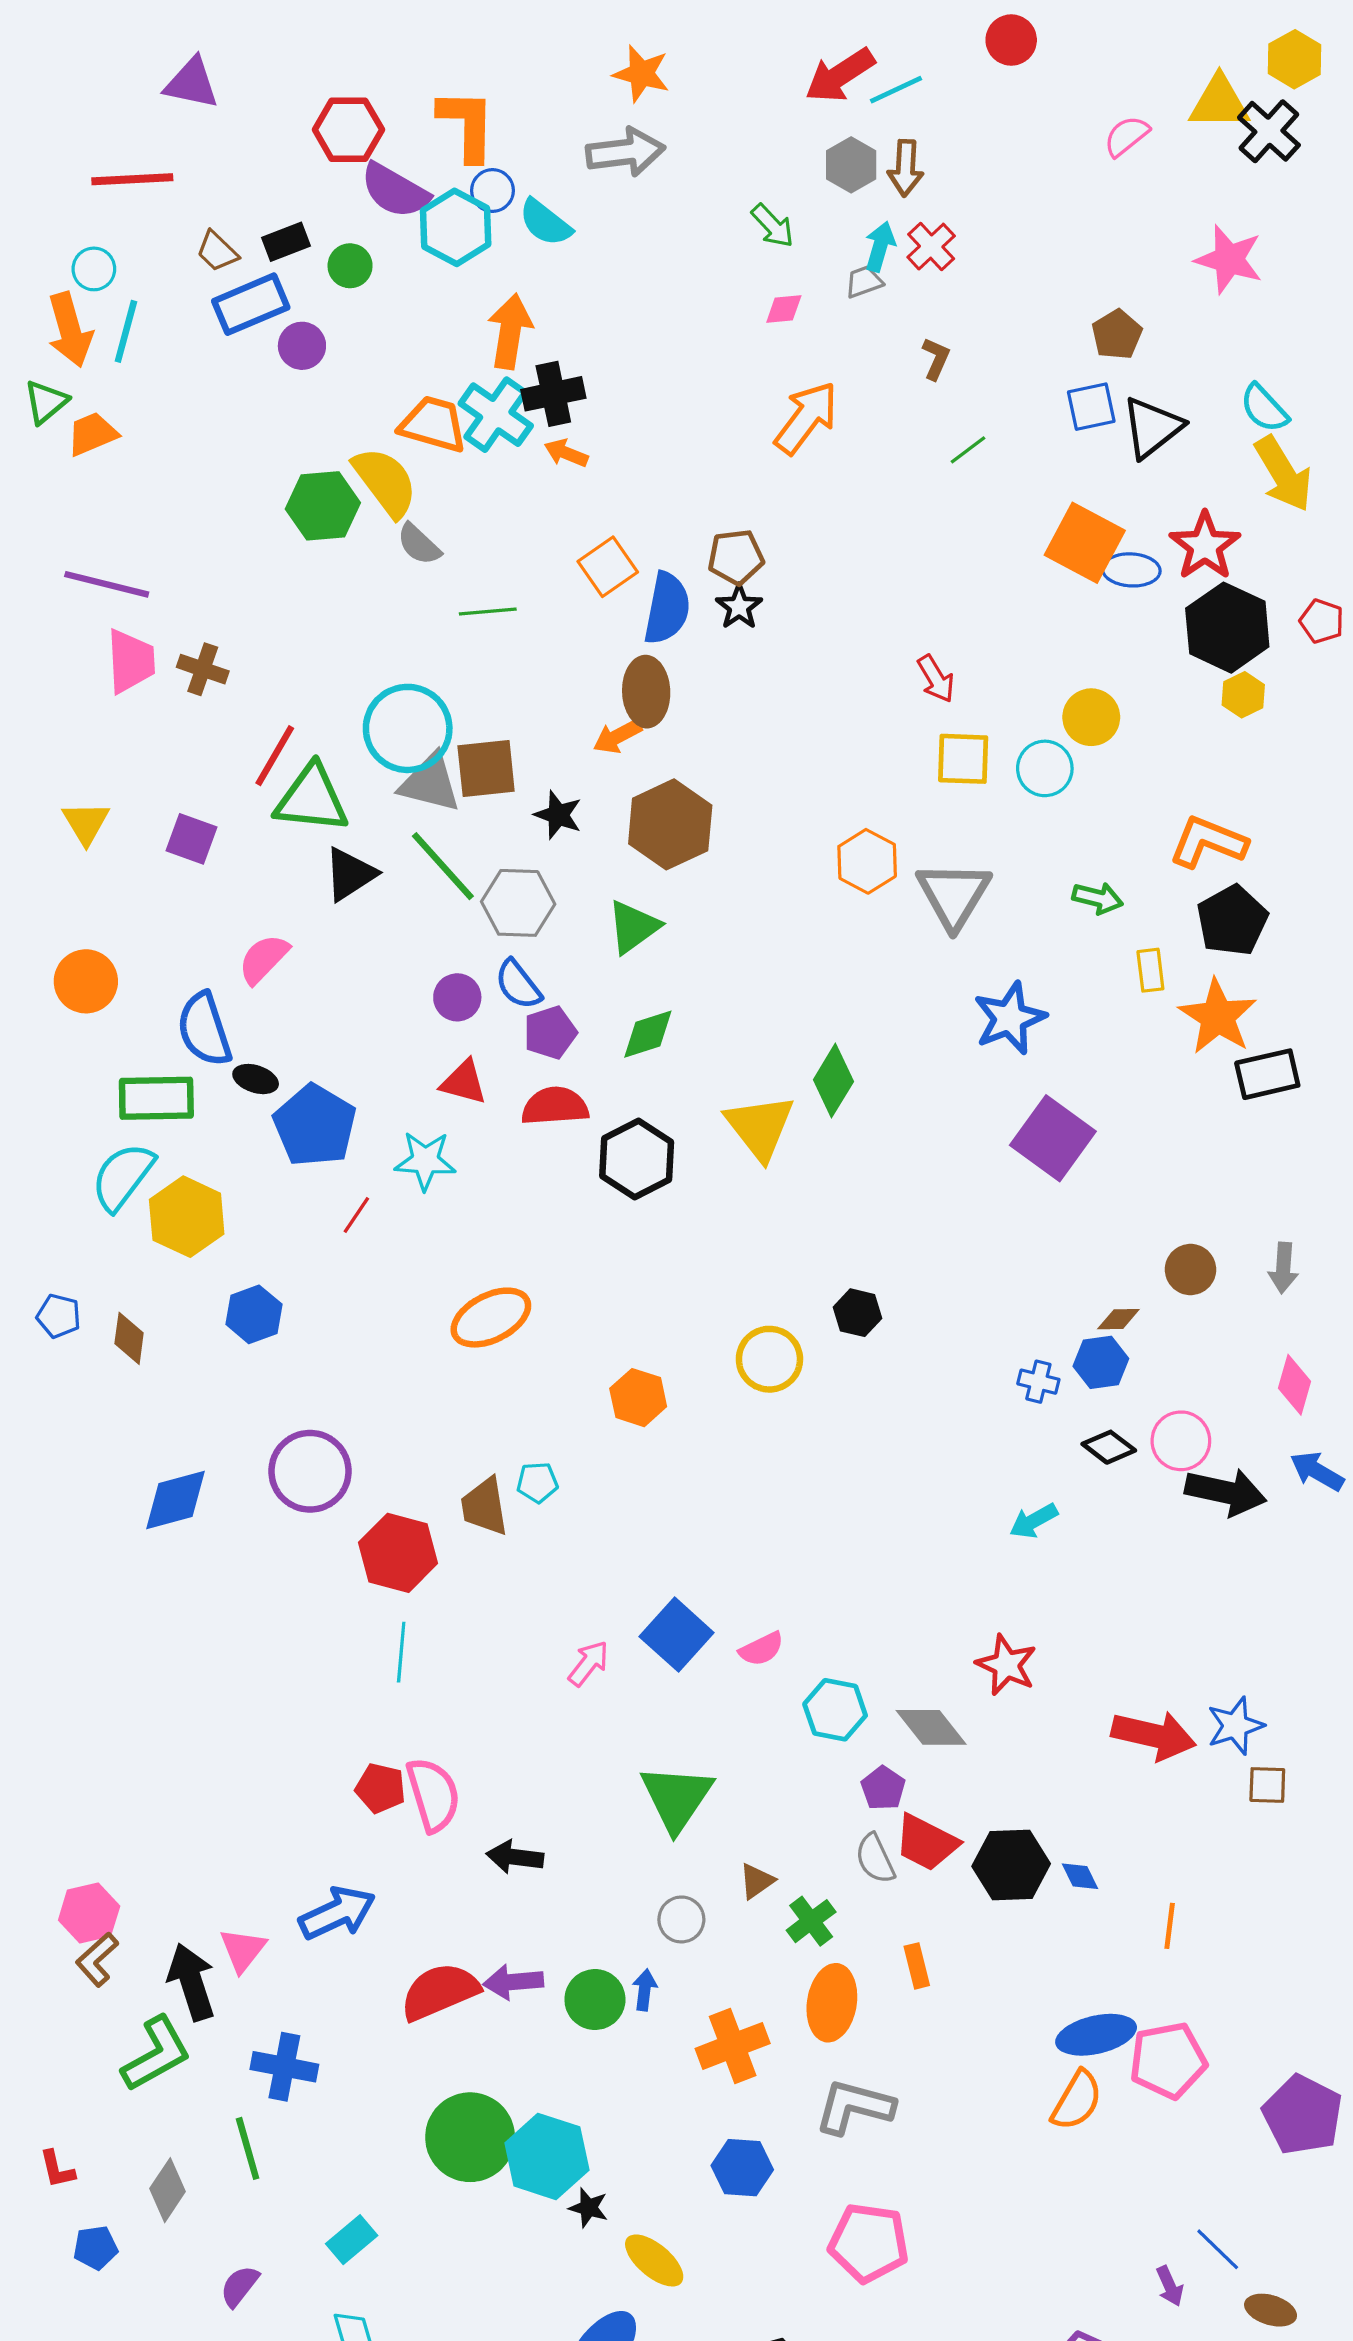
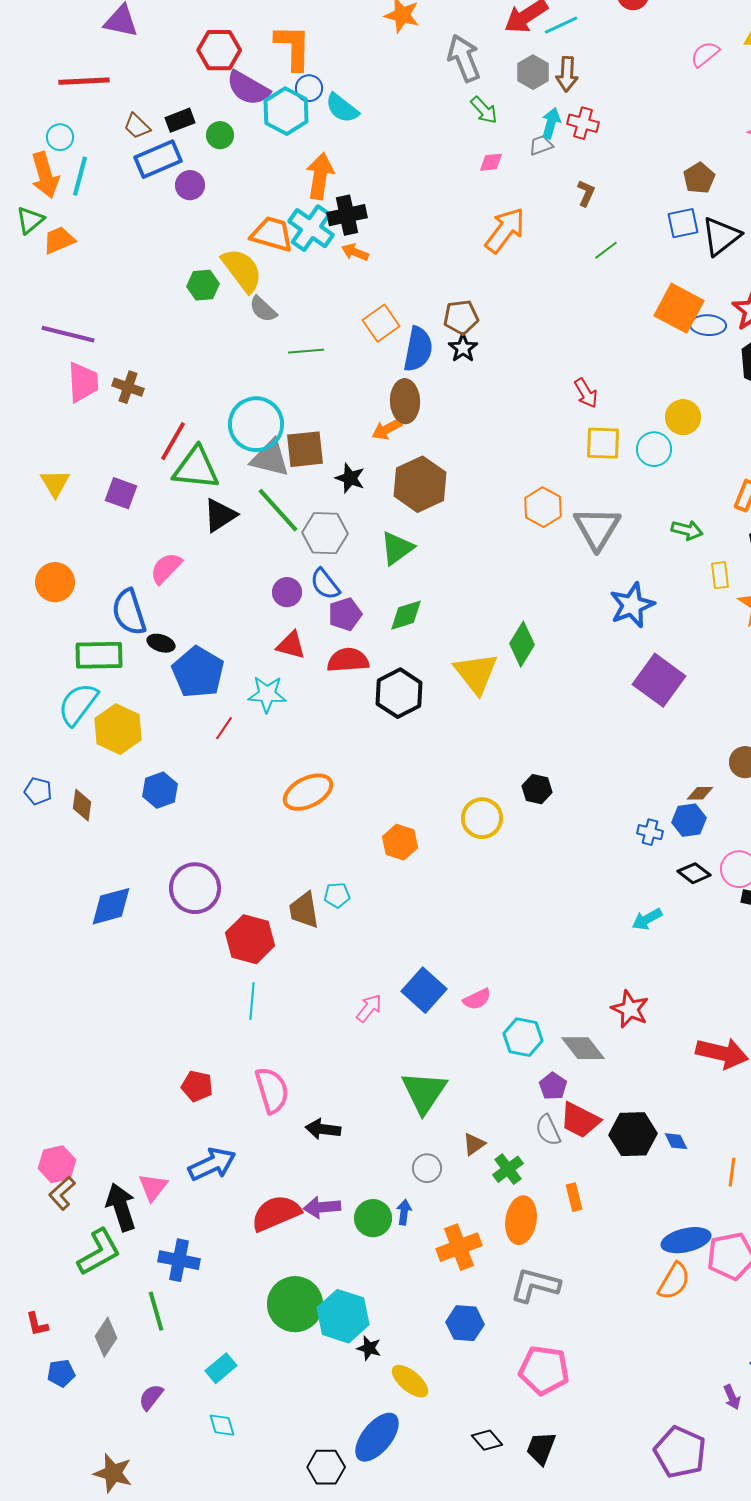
gray arrow: (625, 152) -> (464, 58), moved, turned -105
red cross: (931, 247) -> (583, 123), turned -32
green hexagon: (323, 506) -> (203, 285), size x0.7
red pentagon: (380, 1788) -> (197, 1086), moved

